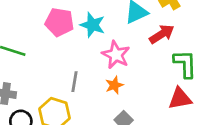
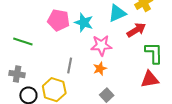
pink star: (116, 55) -> (101, 45), turned -30

